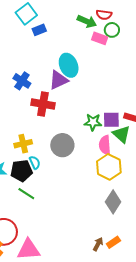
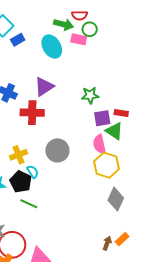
cyan ellipse: (69, 65) -> (52, 47), moved
green star: (93, 122) -> (90, 95), moved
black pentagon: (21, 171) -> (21, 182), turned -30

